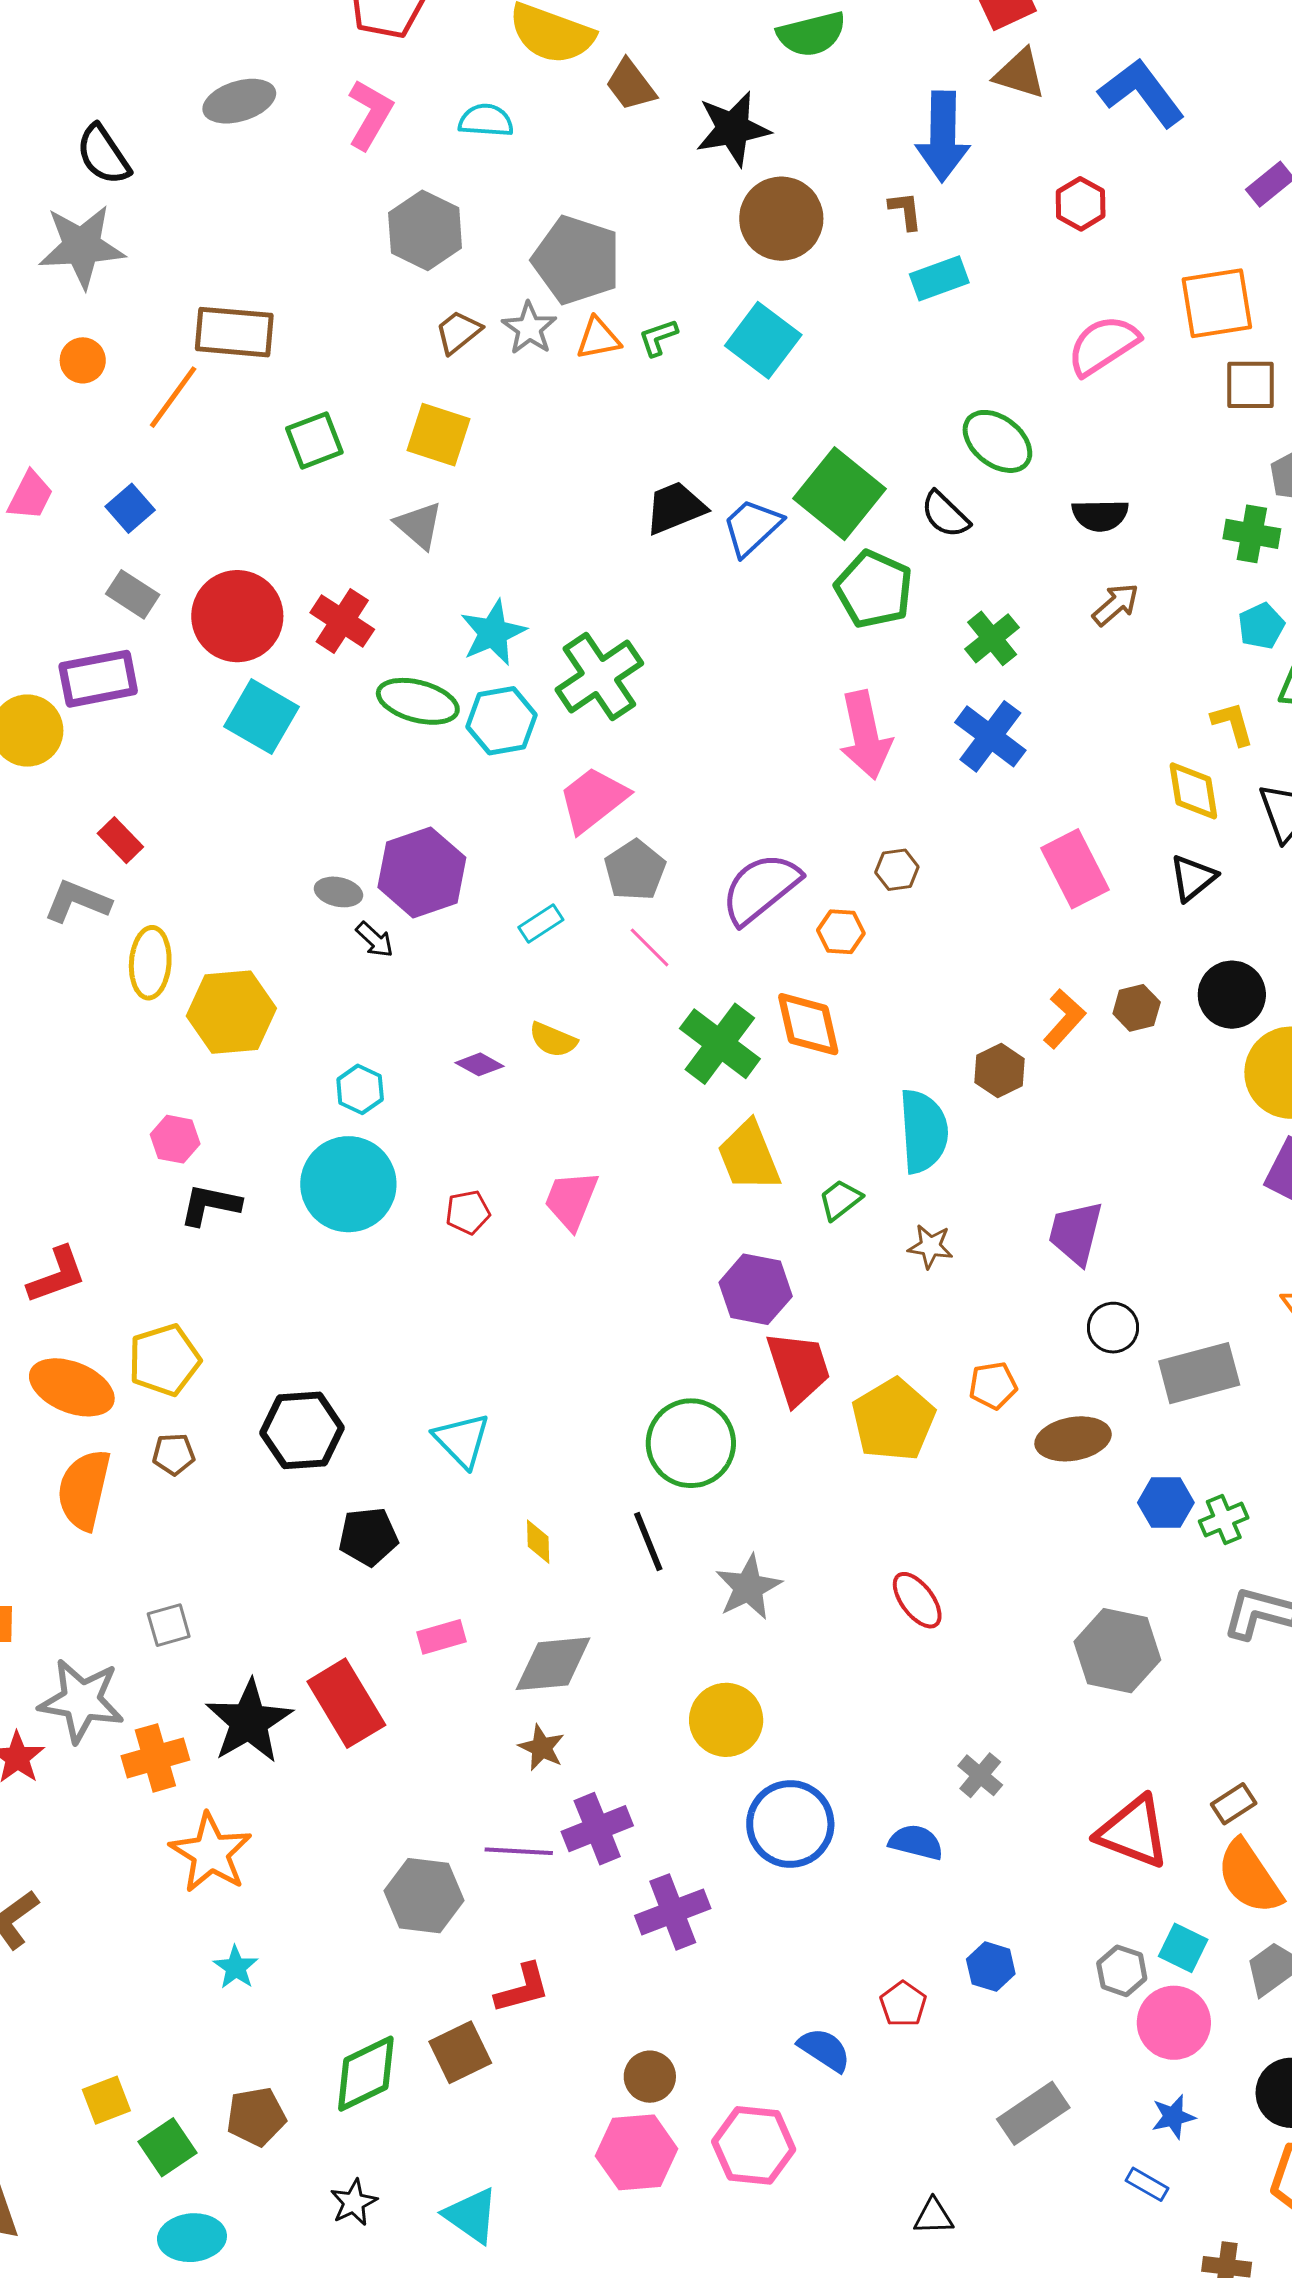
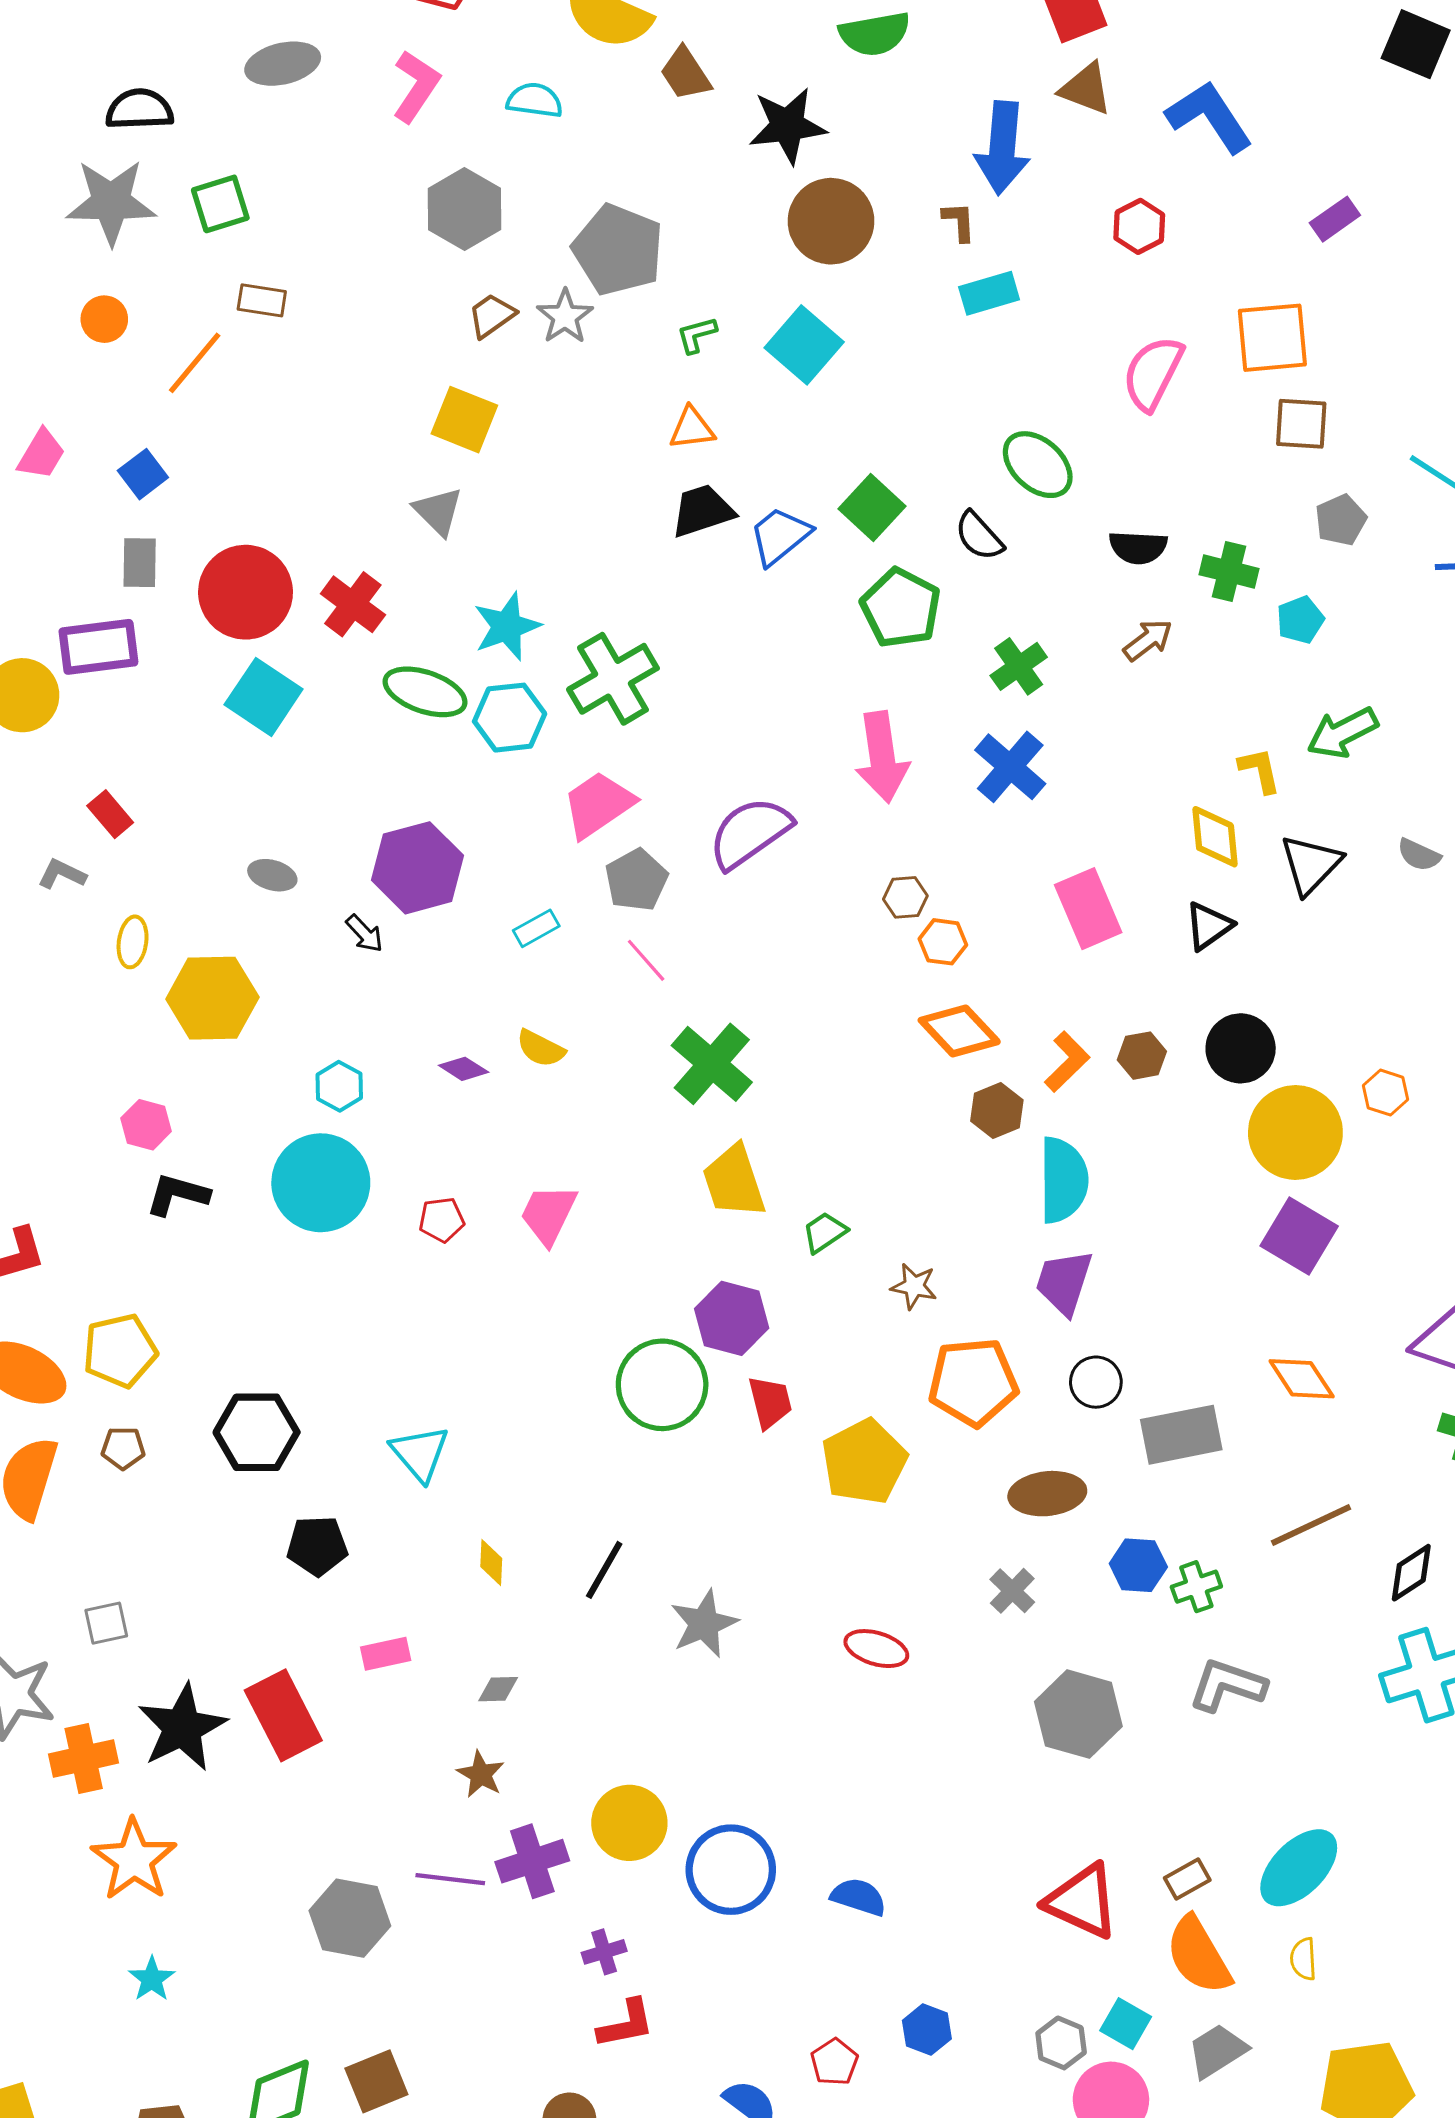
black semicircle: (103, 155) -> (139, 109), turned 118
brown rectangle: (234, 332) -> (262, 300), size x0.6
orange triangle: (598, 338) -> (692, 428), moved
pink semicircle: (1103, 345) -> (1153, 373), turned -34
green square: (314, 440) -> (220, 204), moved
green square: (840, 494) -> (872, 507), size x0.7
green cross: (1252, 534) -> (1229, 572), moved
gray rectangle: (133, 594) -> (140, 563), turned 54
cyan pentagon: (1261, 626) -> (1300, 620), moved
purple semicircle: (761, 888) -> (750, 833), moved
gray ellipse: (338, 892) -> (272, 875), moved
gray L-shape: (77, 901) -> (62, 874), size x0.7
orange hexagon: (841, 932) -> (943, 942), moved
yellow ellipse: (150, 963) -> (133, 942), size x0.7
orange diamond: (808, 1024) -> (959, 1031), moved, turned -34
cyan semicircle: (923, 1131) -> (1063, 1180), moved
red trapezoid: (798, 1368) -> (770, 1402), size x0.7
orange pentagon: (993, 1385) -> (973, 1382), moved, size x1.8
green circle: (691, 1443) -> (662, 1385), moved
black line: (648, 1541) -> (604, 1570), turned 48
red ellipse: (917, 1600) -> (876, 1649), turned -40
gray diamond: (553, 1664) -> (498, 1689), size x0.5
yellow circle: (726, 1720) -> (629, 1823), moved
gray cross: (980, 1775) -> (1012, 1591), moved
purple cross: (673, 1912) -> (604, 1952), size x0.6
red L-shape: (522, 1988) -> (626, 2024), moved

